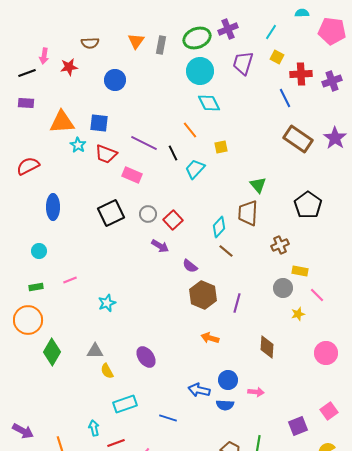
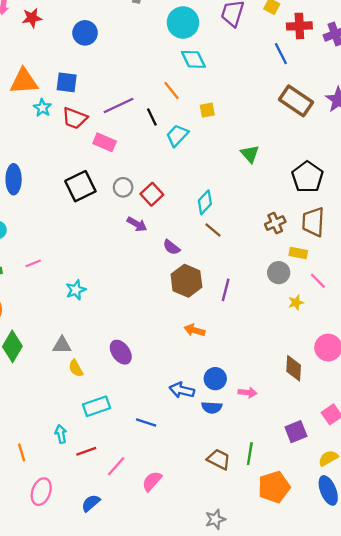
purple line: (144, 143) -> (118, 105), turned -52
brown trapezoid: (248, 213) -> (313, 222), moved
brown diamond: (267, 347) -> (294, 368), moved

